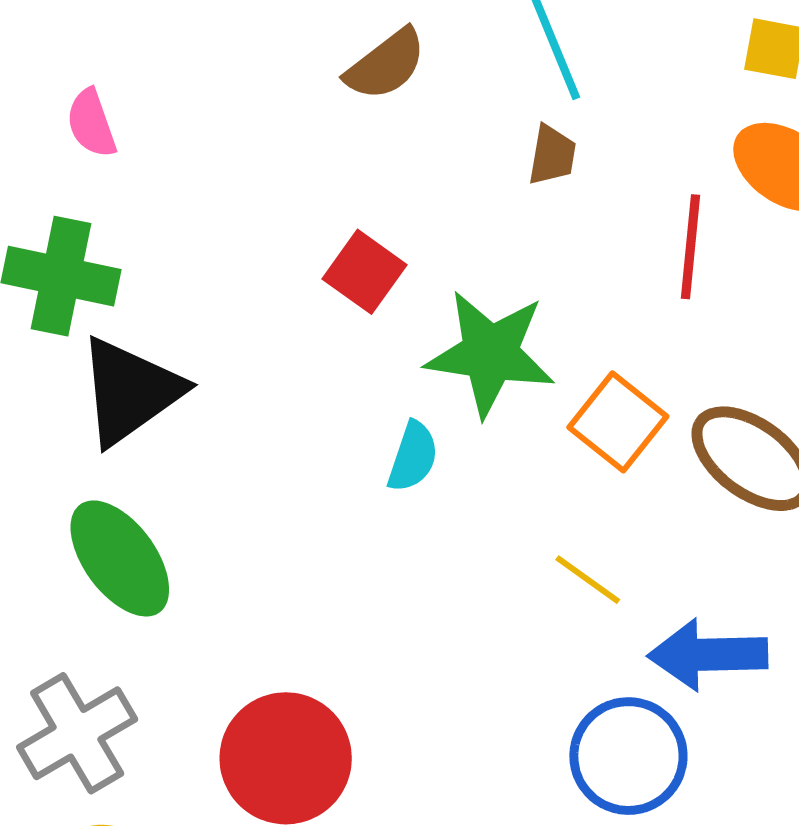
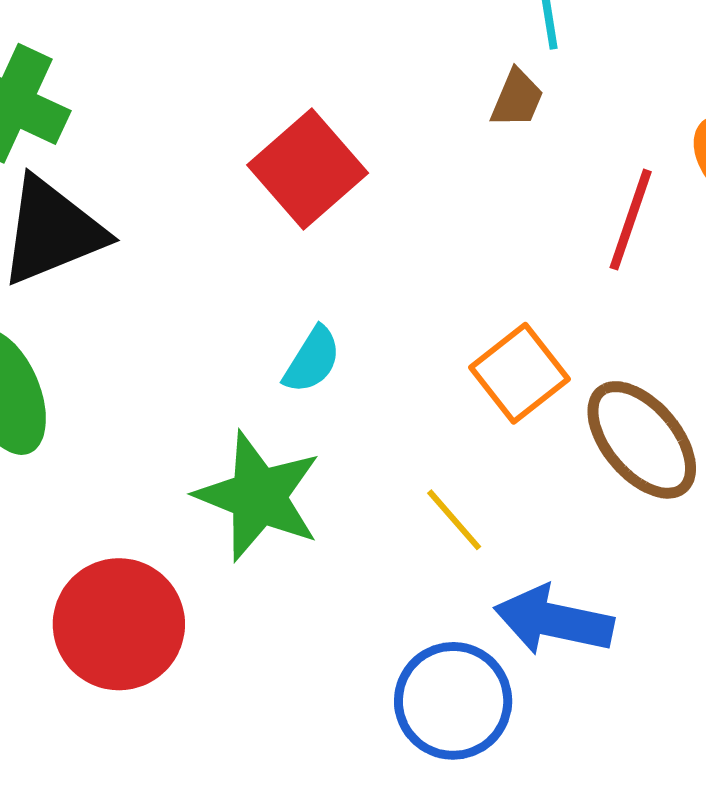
red square: (365, 272) -> (308, 169), size x1.4
green star: (490, 353) -> (258, 496), moved

